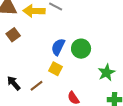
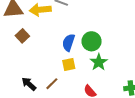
yellow square: (56, 69) -> (69, 65), turned -32
green star: (106, 73) -> (99, 62), moved

